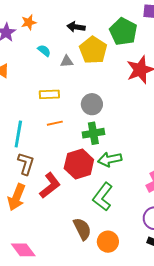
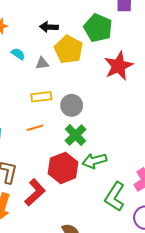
yellow rectangle: (49, 94) -> (41, 97), moved
green cross: (93, 133) -> (75, 135), turned -30
green L-shape: (103, 197) -> (115, 197), moved

